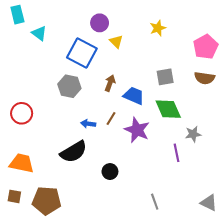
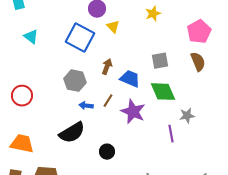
cyan triangle: (39, 33) -> (31, 37), moved
brown semicircle: (205, 78) -> (198, 62), turned -120
gray hexagon: (69, 86) -> (75, 81), moved

